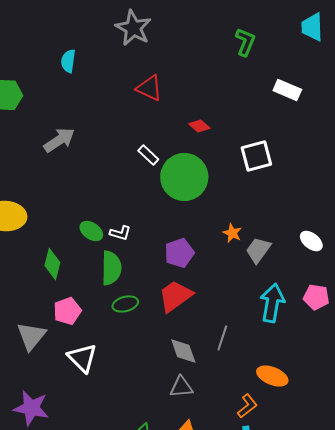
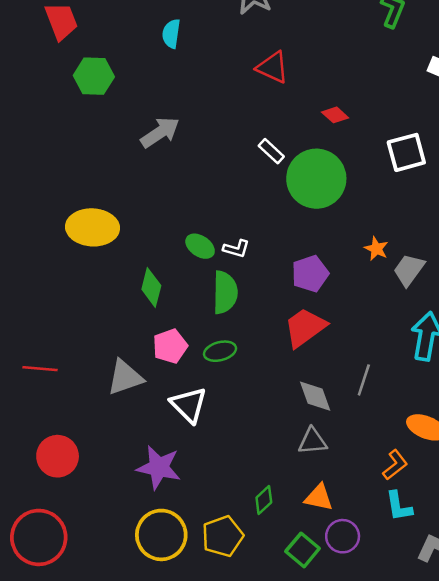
green ellipse: (125, 304) -> (220, 351), moved
gray triangle: (31, 336) -> (125, 377), turned 32
purple star: (31, 408) -> (159, 467), moved

